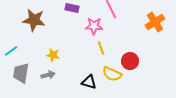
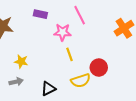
yellow semicircle: (112, 74) -> (81, 81), turned -42
black triangle: (89, 82) -> (48, 89), moved, turned -42

